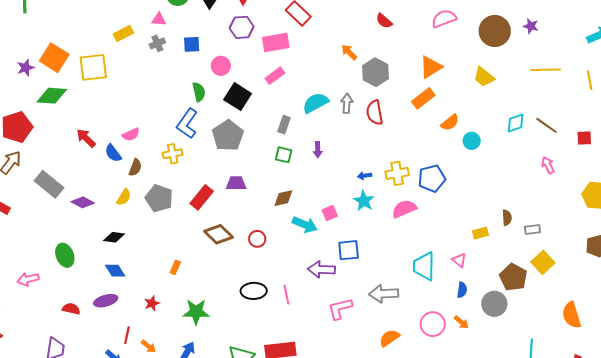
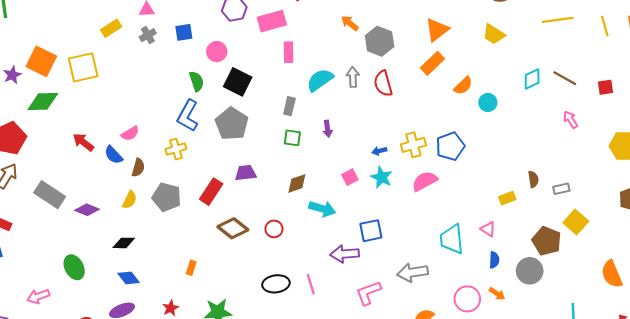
pink rectangle: (275, 76) -> (288, 52), moved, turned -48
pink square: (330, 213) -> (350, 177), moved

